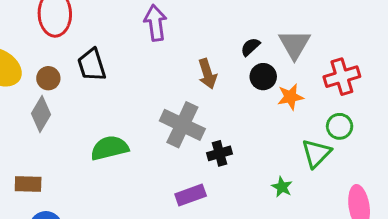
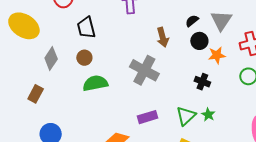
brown circle: (48, 78) -> (84, 58), moved
black cross: (219, 153) -> (202, 82), moved, turned 35
green triangle: (316, 153) -> (186, 116), moved
brown rectangle: (28, 184) -> (36, 94), moved, turned -66

